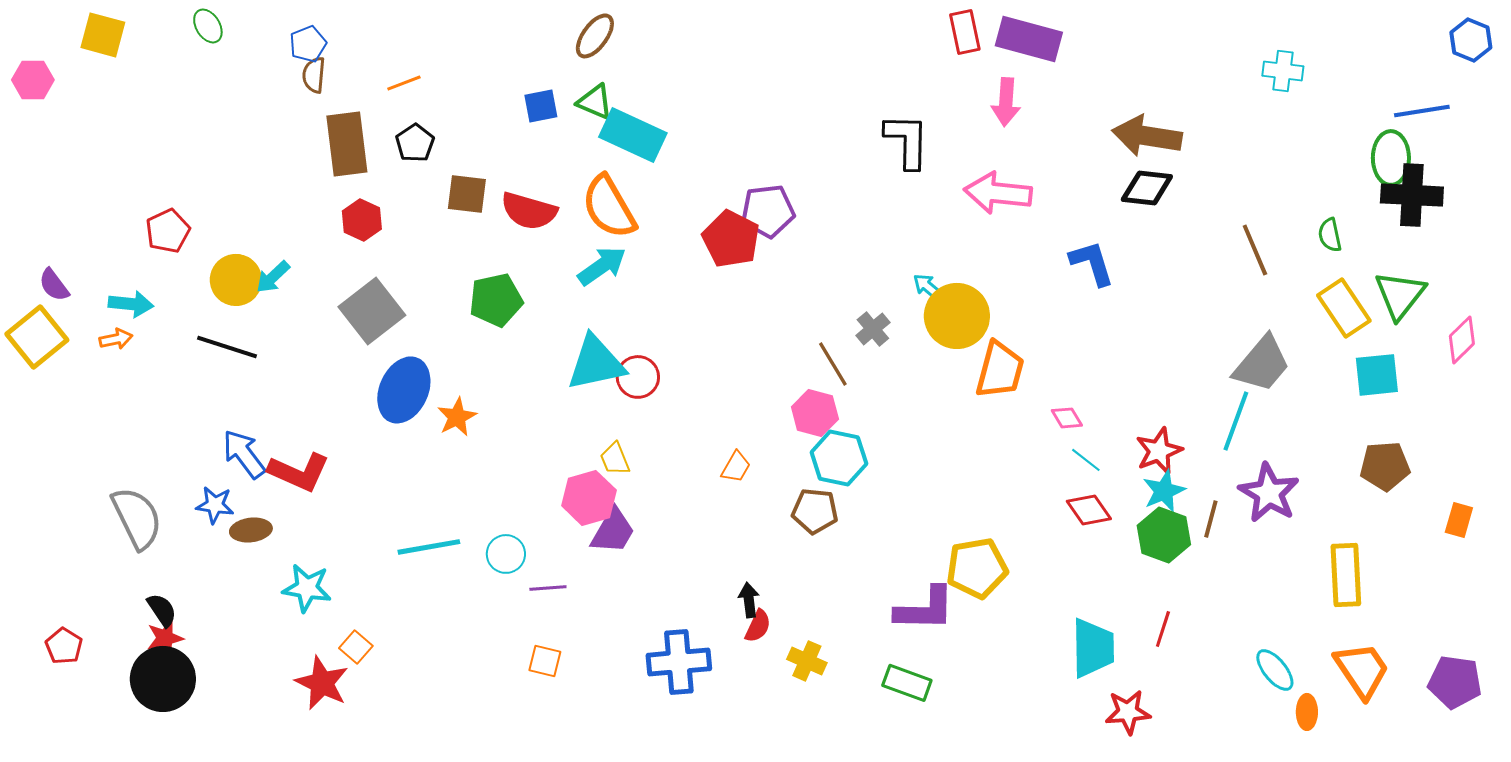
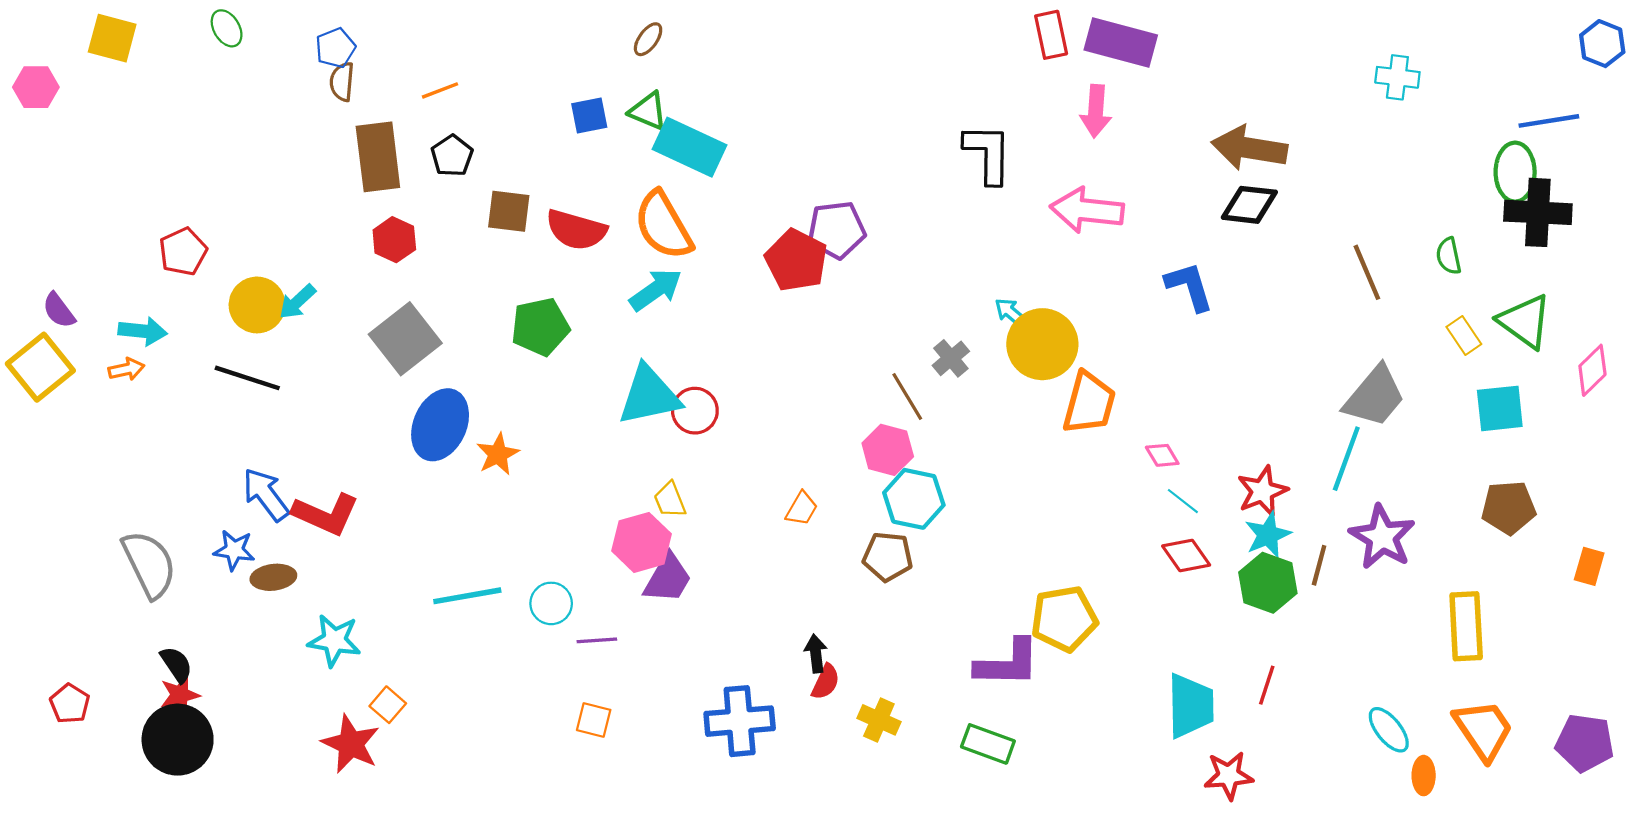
brown ellipse: (595, 36) -> (648, 39), size x0.7
green triangle: (1400, 295) -> (1525, 321), turned -32
yellow rectangle: (1344, 308) -> (1464, 335), size x0.6

